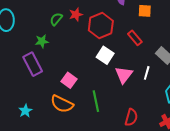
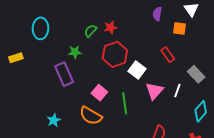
red hexagon: (101, 26) -> (115, 54), moved
green line: (96, 101) -> (125, 103), moved

